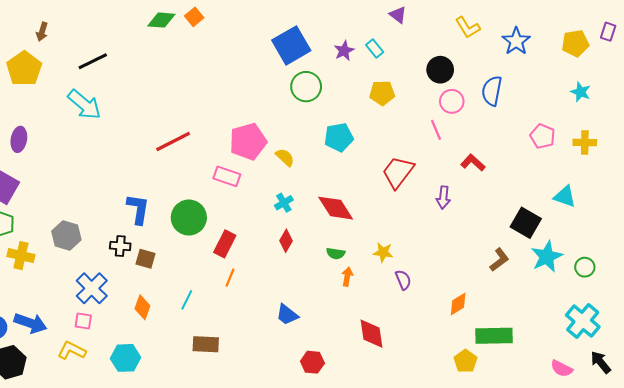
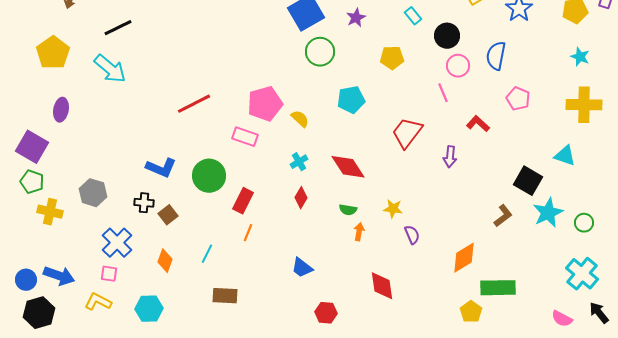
cyan rectangle: (375, 49) -> (413, 16), moved
yellow pentagon: (24, 69) -> (53, 53), moved
pink pentagon: (543, 136) -> (518, 99), moved
purple ellipse: (19, 139) -> (61, 110), moved
yellow cross: (585, 143) -> (584, 105), size x1.6
blue L-shape: (138, 209) -> (161, 168), turned 104
brown square: (146, 259) -> (168, 215), turned 36
orange diamond: (458, 304) -> (464, 258), size x1.4

